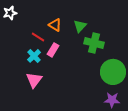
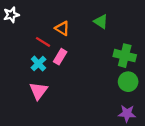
green triangle: (80, 26) -> (101, 22), moved, turned -40
green cross: (94, 43) -> (125, 56), moved
green circle: (113, 72) -> (128, 82), size x0.7

